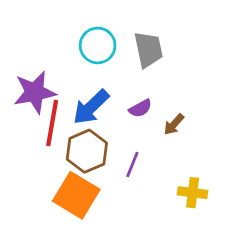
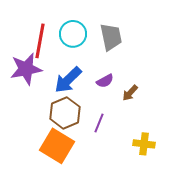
red line: (52, 123) -> (40, 41), moved

